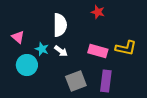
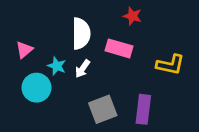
pink triangle: (18, 37) -> (24, 50), turned 40
white arrow: (61, 51) -> (82, 69), turned 88
pink rectangle: (98, 51) -> (119, 48), moved

